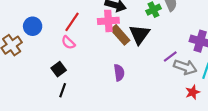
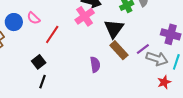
pink cross: (108, 21) -> (85, 16), turned -30
red line: (72, 22) -> (52, 34), moved
brown rectangle: (120, 35) -> (119, 50), moved
pink semicircle: (68, 43) -> (34, 18), moved

